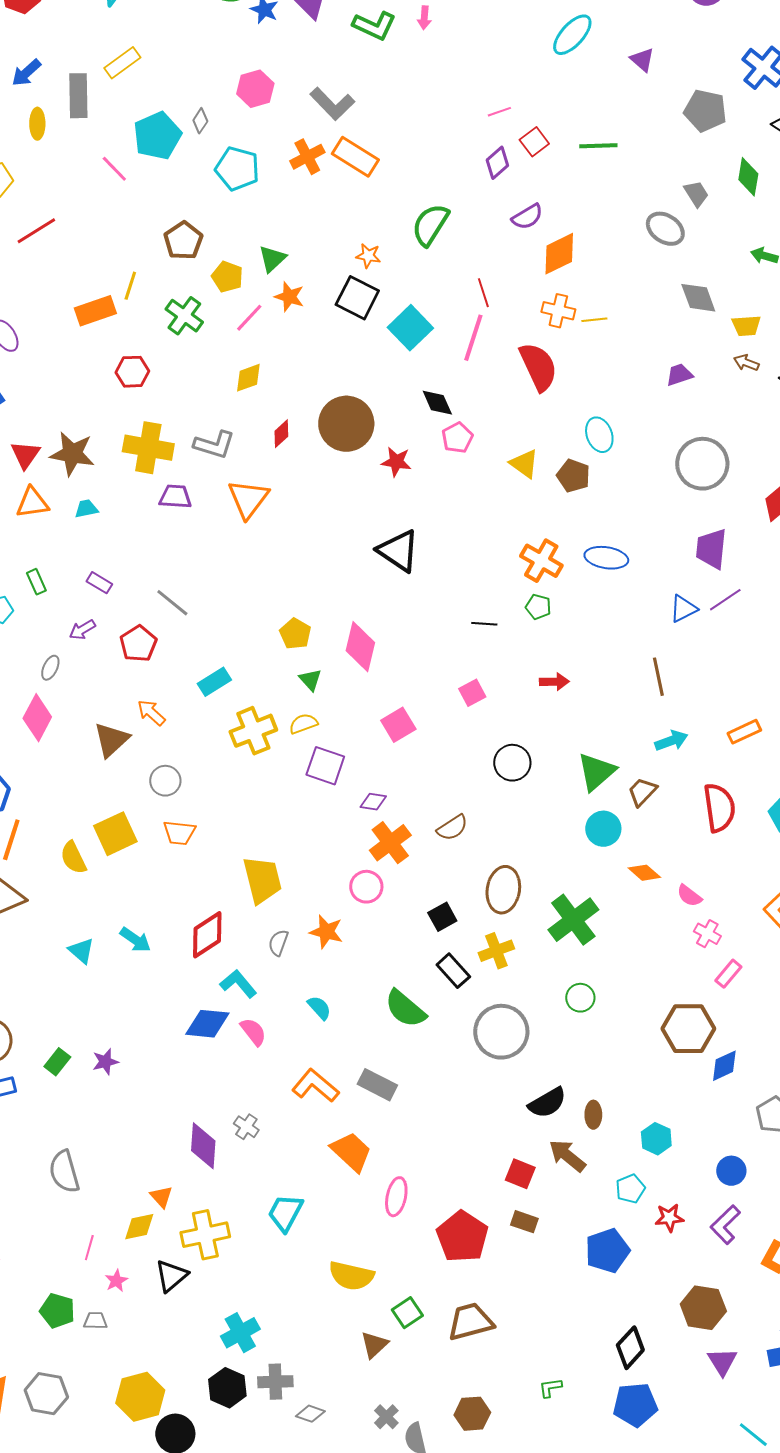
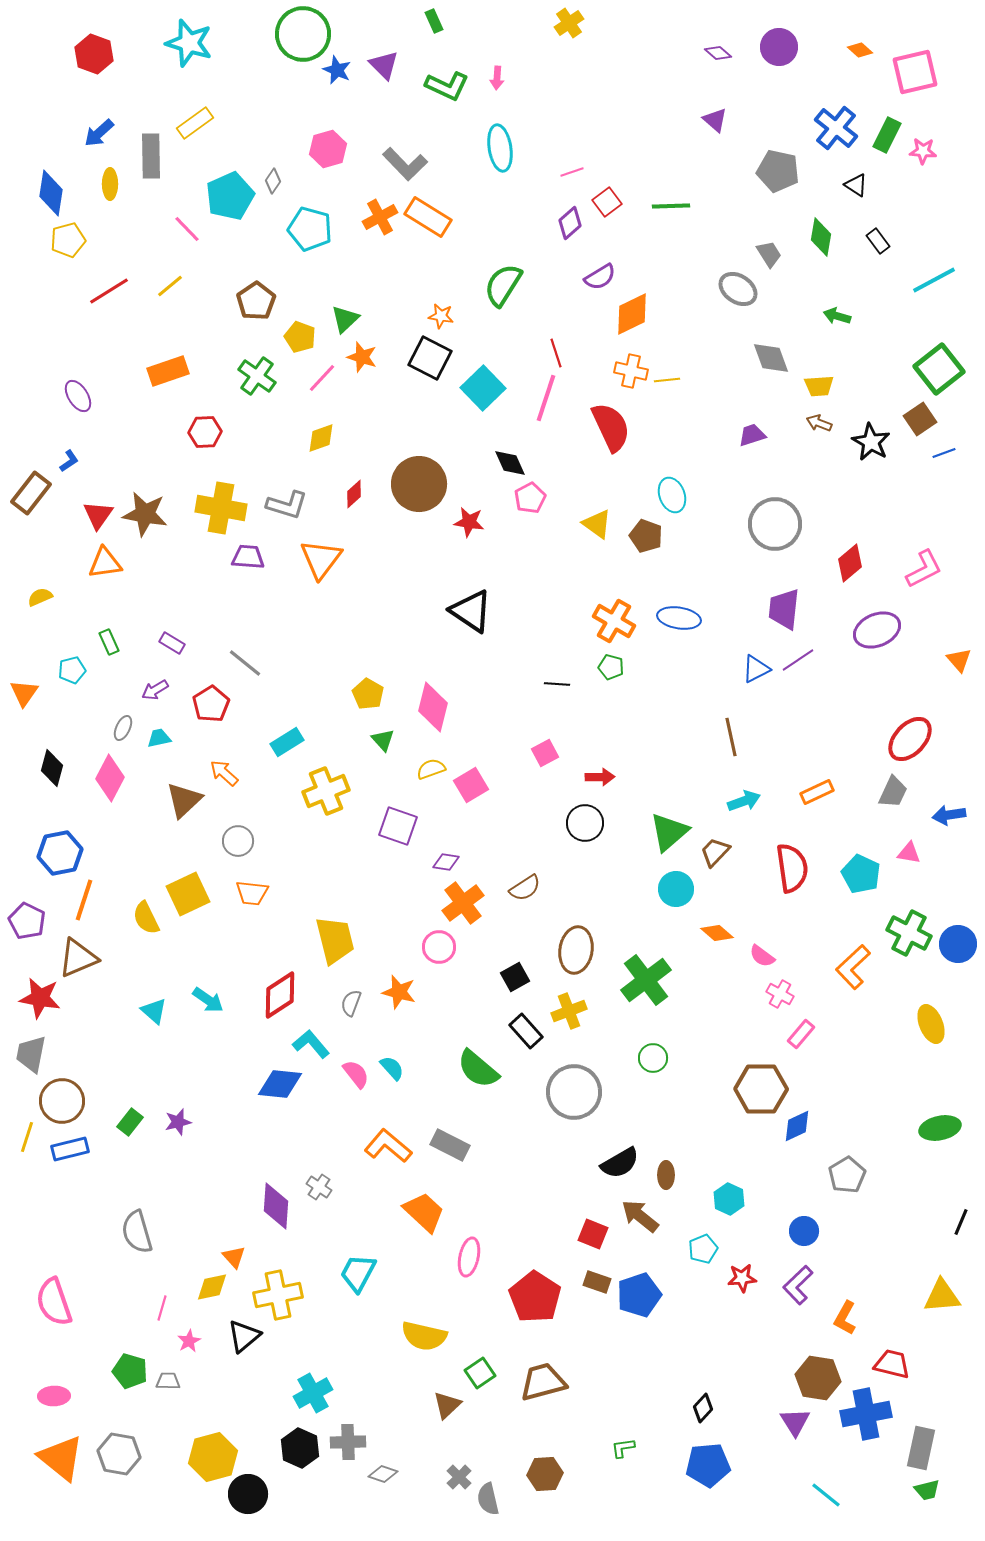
cyan ellipse: (572, 35) -> (500, 148), moved, turned -51
yellow line: (130, 286) -> (170, 286), moved, turned 32
cyan trapezoid: (86, 509) -> (159, 738), moved
red arrow: (554, 682) -> (600, 777), moved
yellow semicircle: (303, 724) -> (431, 769), moved
pink semicircle: (253, 1032) -> (356, 1074), moved
blue pentagon: (607, 1251) -> (639, 1295), moved
brown hexagon: (703, 1308) -> (818, 1378), moved
black diamond: (630, 1348) -> (703, 1408), size x0.7

